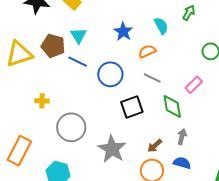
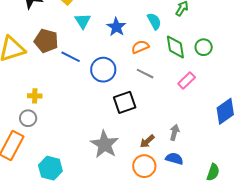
cyan triangle: (79, 36) -> (83, 21), moved
green diamond: (172, 106) -> (175, 47), moved
gray circle: (71, 127) -> (28, 118), moved, size x0.6

